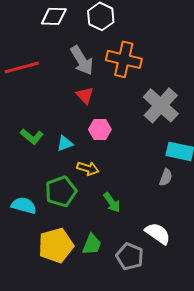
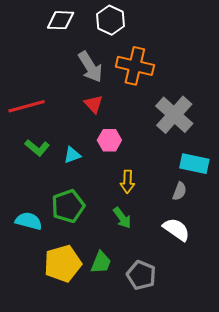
red line: (22, 67) -> (27, 106), moved
yellow arrow: (88, 168) -> (127, 182), moved, turned 75
white semicircle: (158, 233) -> (176, 229), moved

